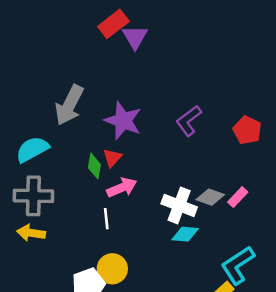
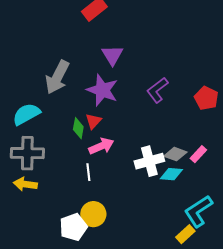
purple triangle: (135, 37) -> (112, 55), moved
white cross: (179, 205) -> (149, 161), turned -36
cyan diamond: (185, 234) -> (171, 174), moved

